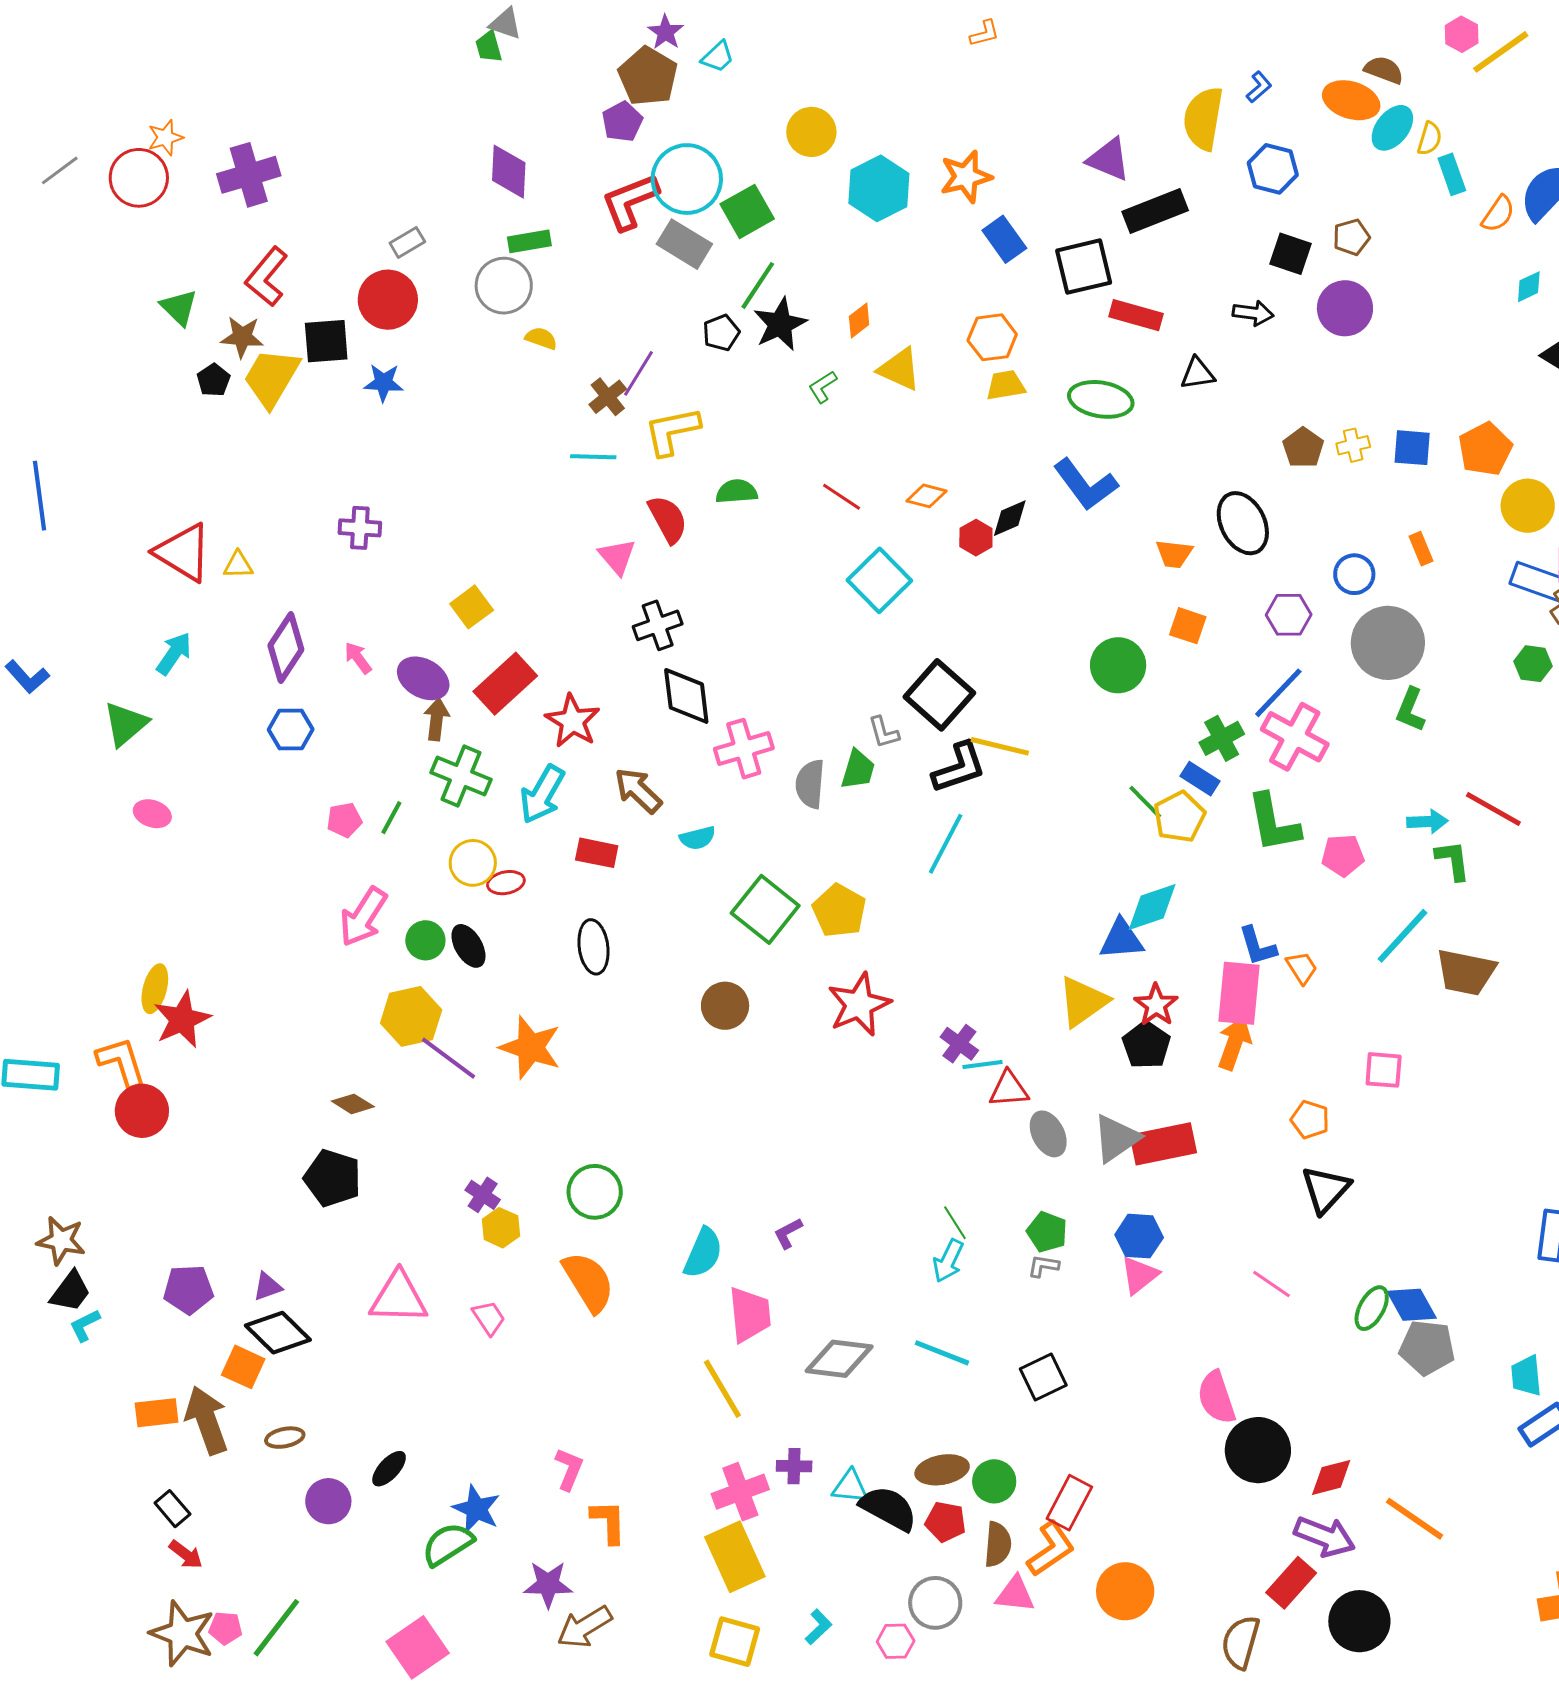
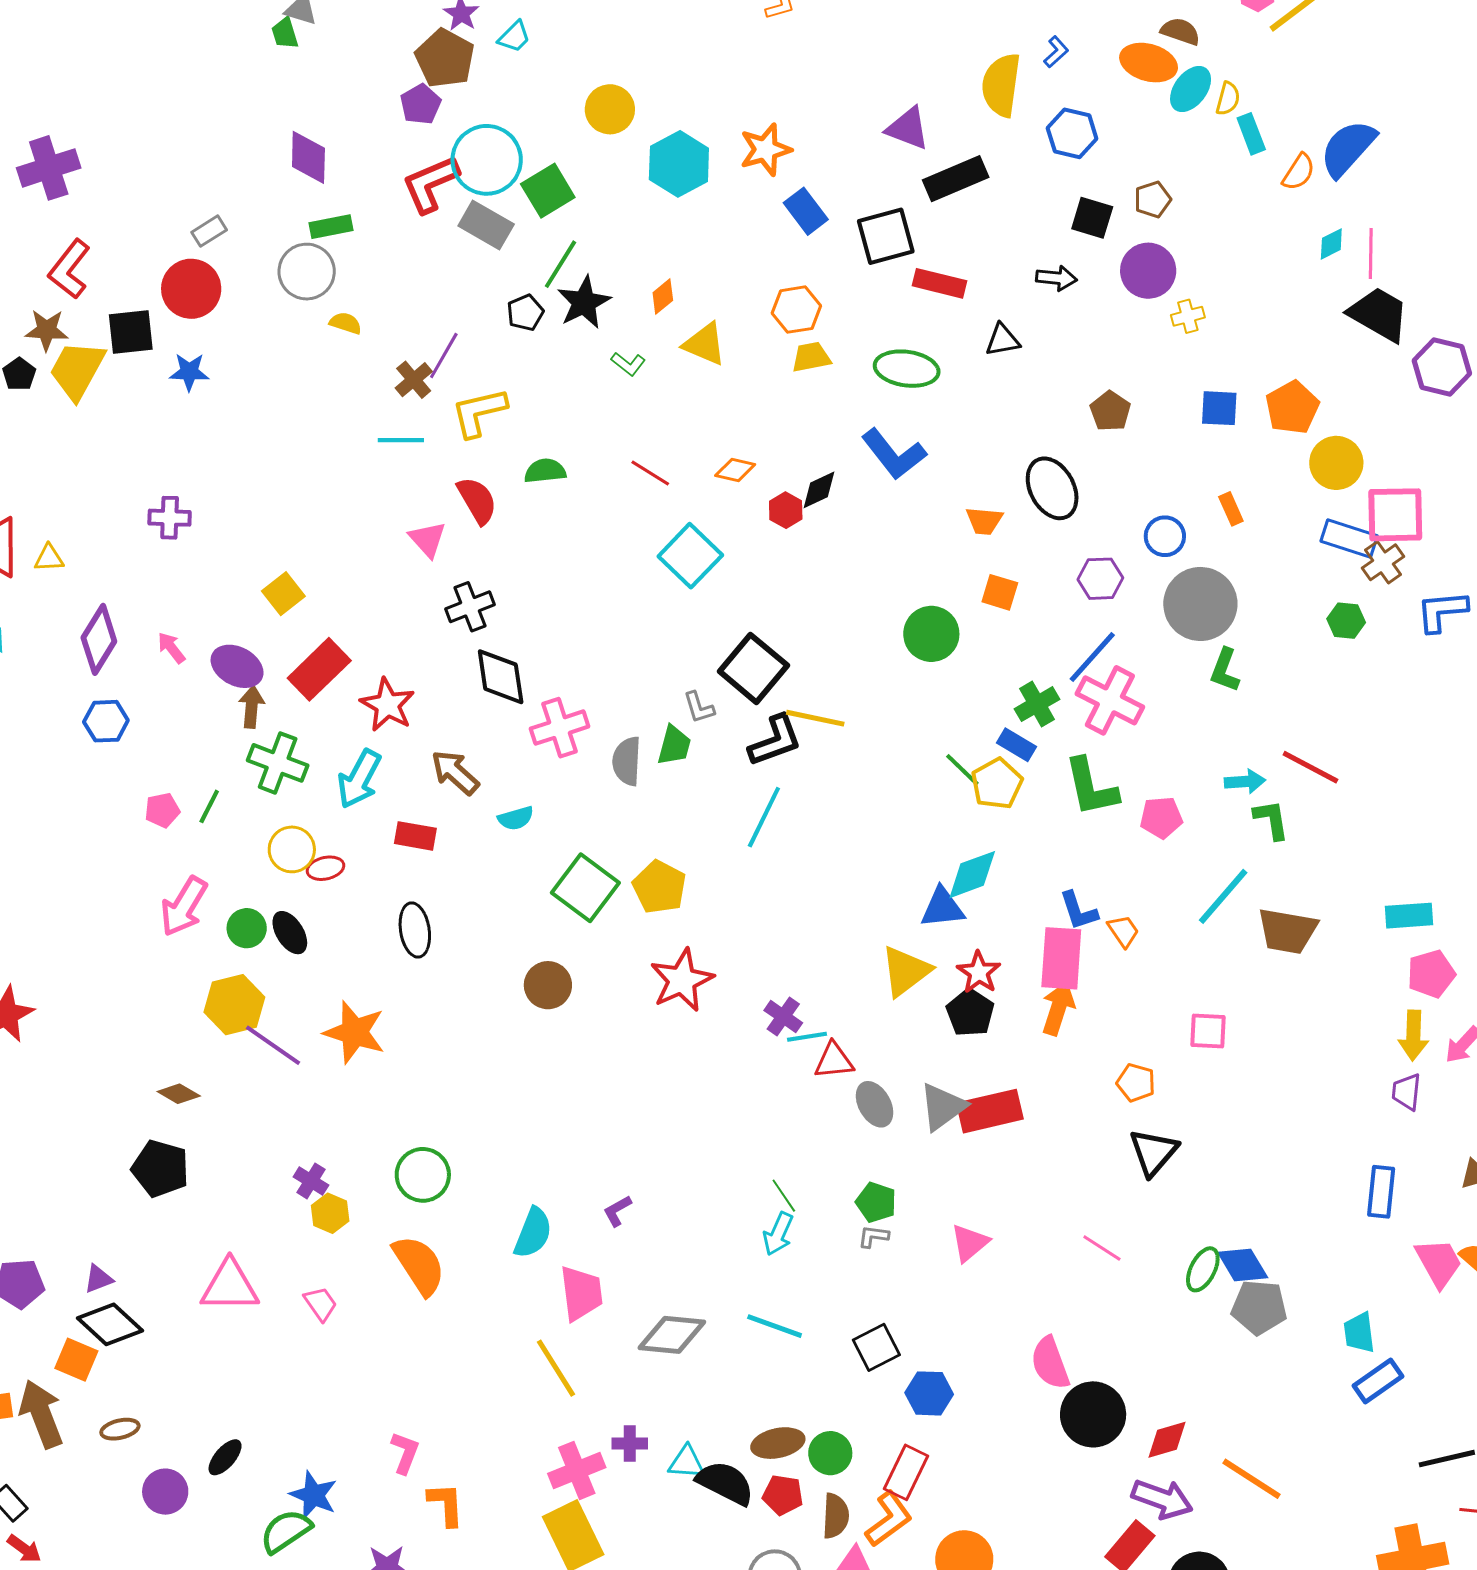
green L-shape: (823, 387) -> (628, 364), turned -108
yellow cross: (1353, 445) -> (1188, 316), moved
blue hexagon: (1139, 1236) -> (929, 1393), moved

